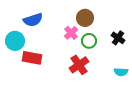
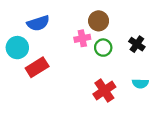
pink cross: (71, 33) -> (82, 38), turned 32
red rectangle: (32, 58) -> (37, 67), turned -42
red cross: (79, 65) -> (104, 90), moved

